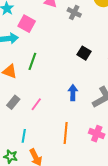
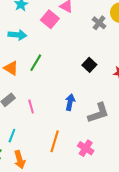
gray cross: (74, 12) -> (99, 23), moved
pink square: (27, 24) -> (50, 19), moved
pink line: (36, 104) -> (31, 106), turned -64

